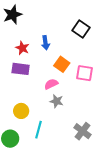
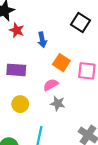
red star: (22, 48) -> (17, 30), moved
yellow circle: (21, 111) -> (20, 104), moved

